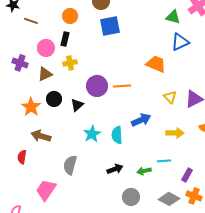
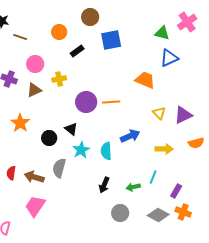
blue square: (110, 26) -> (111, 40), moved
black rectangle: (65, 39) -> (77, 51), moved, turned 40
black circle: (54, 99) -> (49, 138), moved
black triangle: (77, 105) -> (71, 129), moved, turned -40
brown arrow: (41, 136) -> (34, 177), moved
cyan line: (164, 161) -> (153, 177), turned -64
gray semicircle: (70, 165) -> (59, 168), moved
black arrow: (115, 169) -> (104, 185), turned 133

